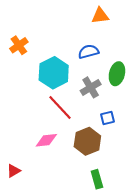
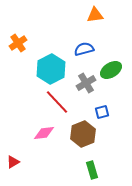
green ellipse: (117, 74) -> (111, 70), turned 45

